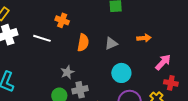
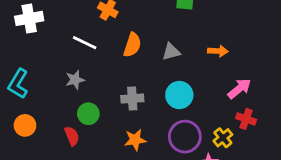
white line: (42, 38) -> (85, 43), moved
gray star: (67, 72) -> (75, 80), moved
gray cross: (80, 90) -> (132, 99), moved

